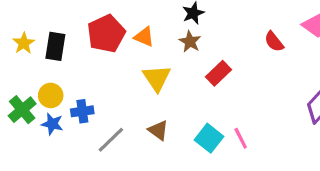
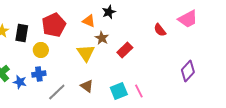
orange triangle: (144, 37) -> (89, 21), moved
brown star: (190, 42) -> (102, 38), moved
yellow circle: (51, 95) -> (41, 50), moved
cyan square: (209, 138) -> (119, 91), turned 30

